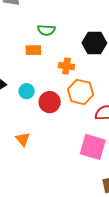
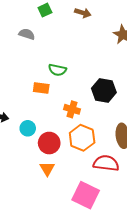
orange triangle: (23, 139) -> (47, 169), moved

